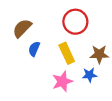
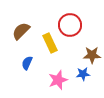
blue semicircle: (34, 49) -> (27, 63), moved
yellow rectangle: (67, 53) -> (50, 43), moved

